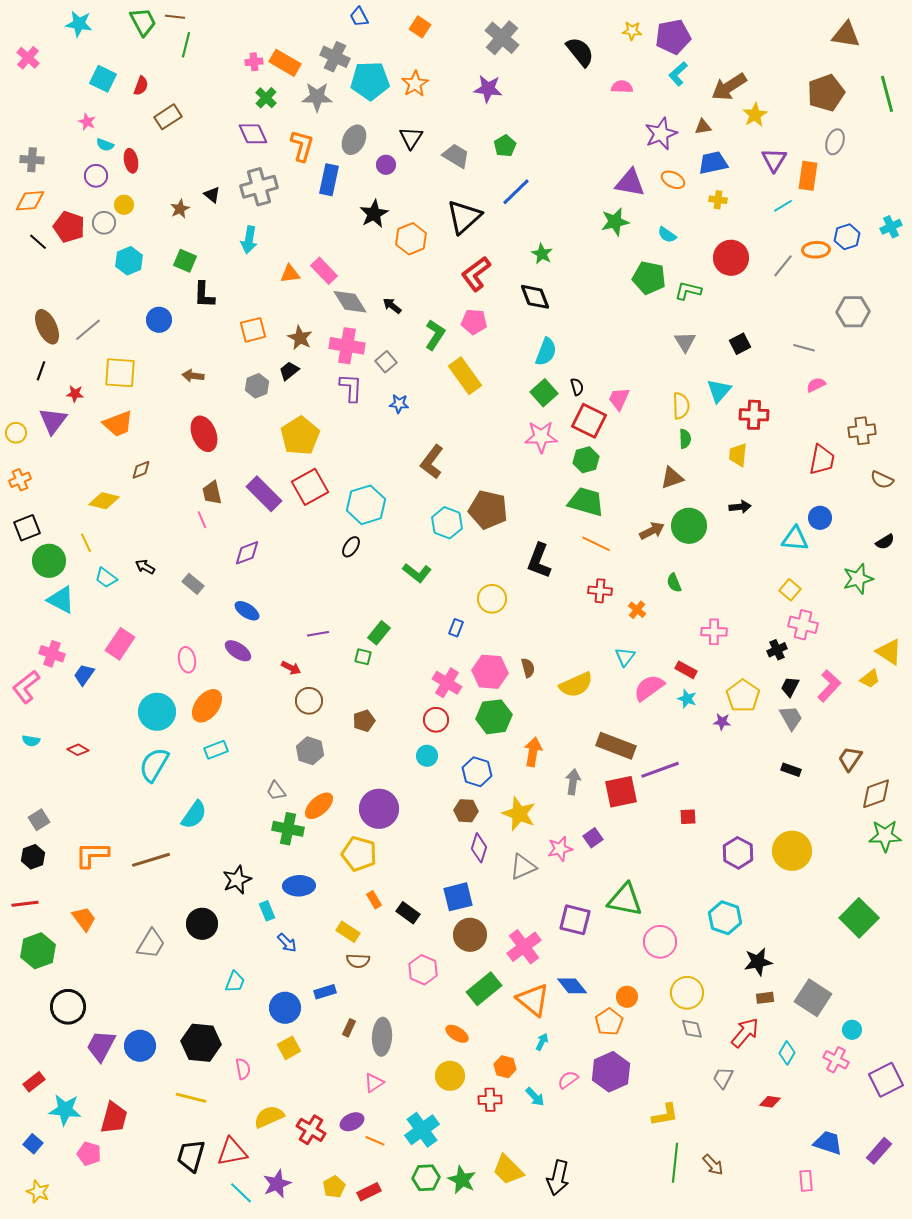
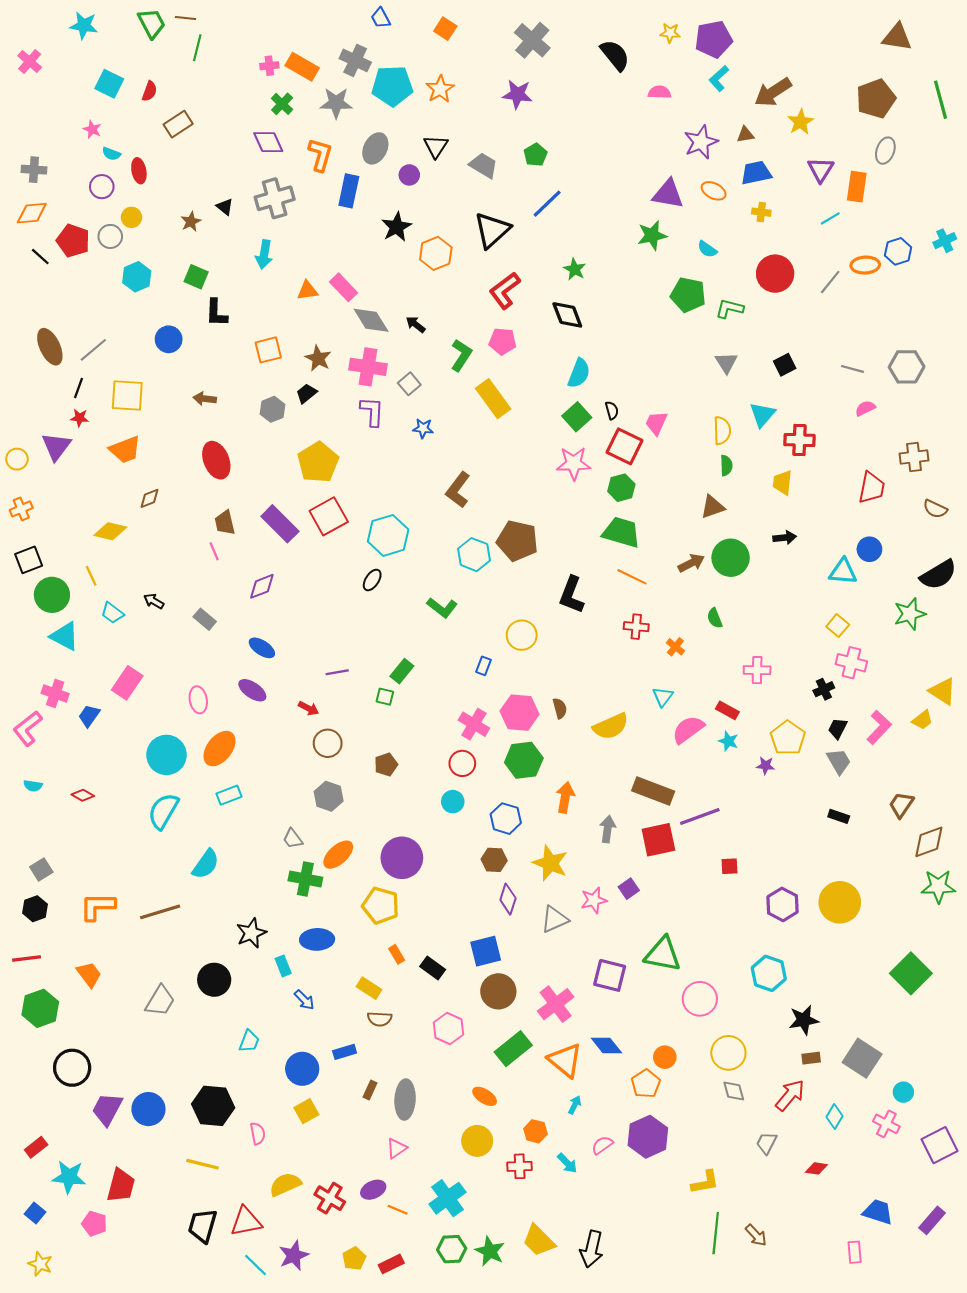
gray hexagon: (853, 312) -> (907, 367), moved
black line: (41, 371) -> (78, 388), moved
black semicircle: (885, 542) -> (938, 575), size x1.8

